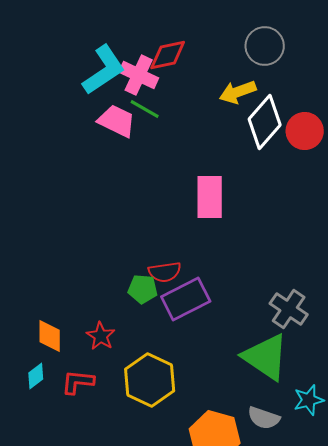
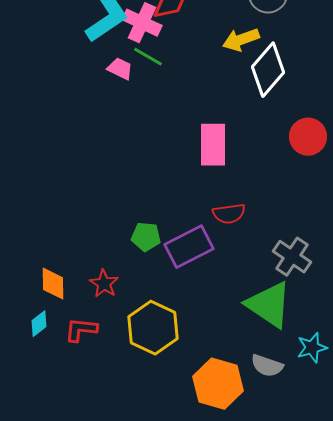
pink trapezoid: (117, 121) -> (120, 69), size x0.7
red circle: (305, 131) -> (308, 137), moved
red semicircle: (165, 272) -> (229, 214), moved

